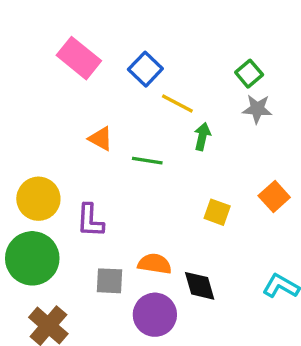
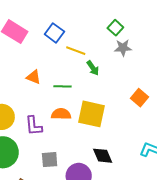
green arrow: (202, 136) -> (93, 68), turned 140
yellow square: (217, 212) -> (92, 114), moved, size x1.8
orange semicircle: (155, 264) -> (61, 114), moved

